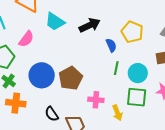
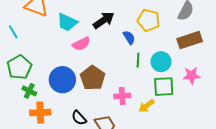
pink semicircle: (26, 39) -> (81, 44), moved, turned 36
yellow arrow: (117, 113) -> (146, 106), turned 84

